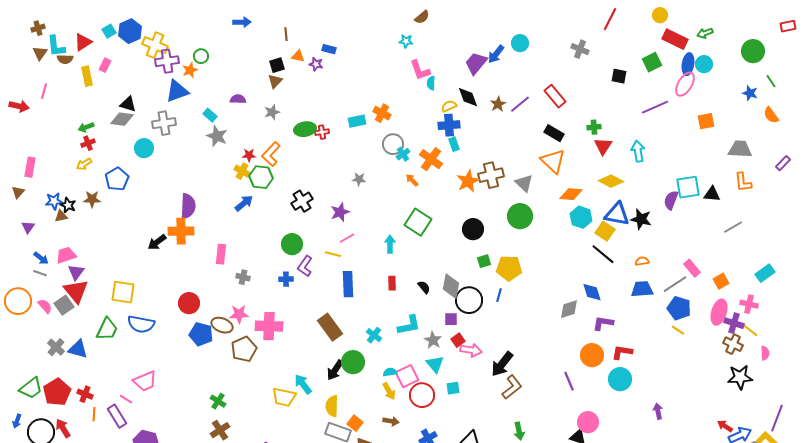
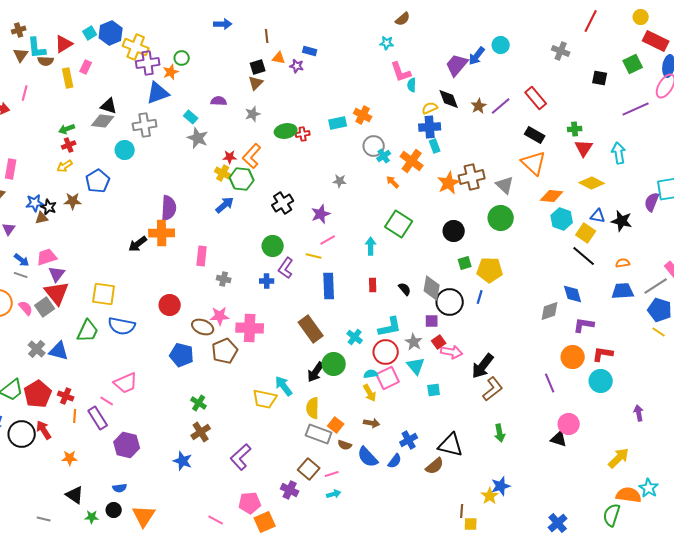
blue triangle: (617, 214) -> (598, 216), size x0.6
blue pentagon: (201, 334) -> (182, 355), moved
red circle: (422, 395) -> (386, 352), moved

